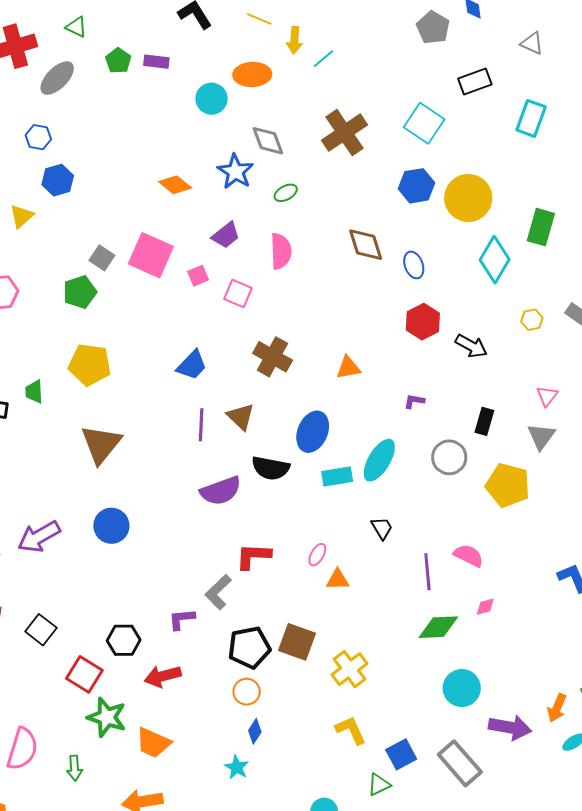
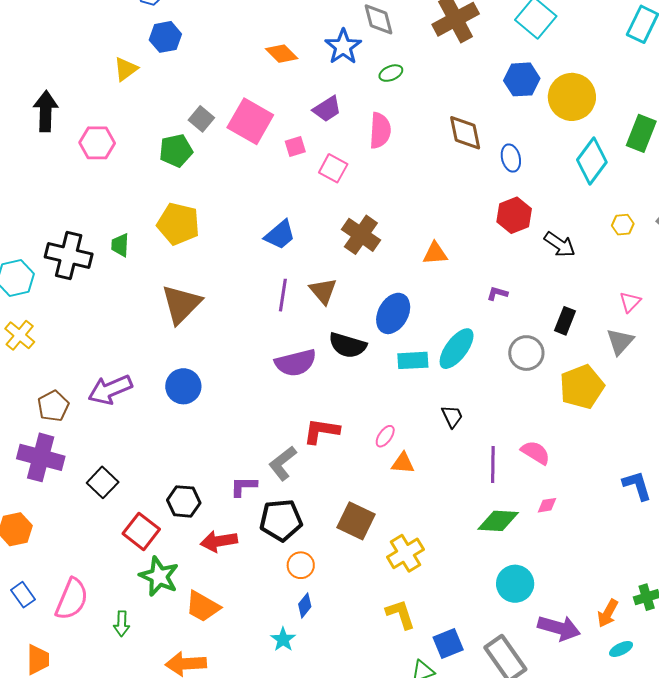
yellow pentagon: (508, 485) -> (582, 387), turned 30
black pentagon: (249, 647) -> (281, 520), moved

